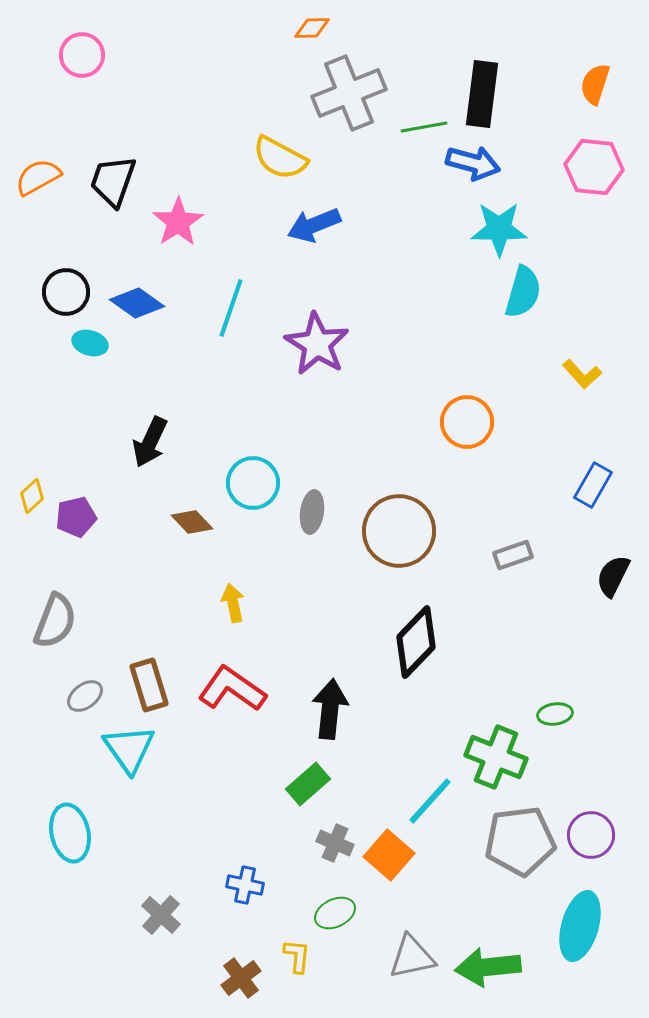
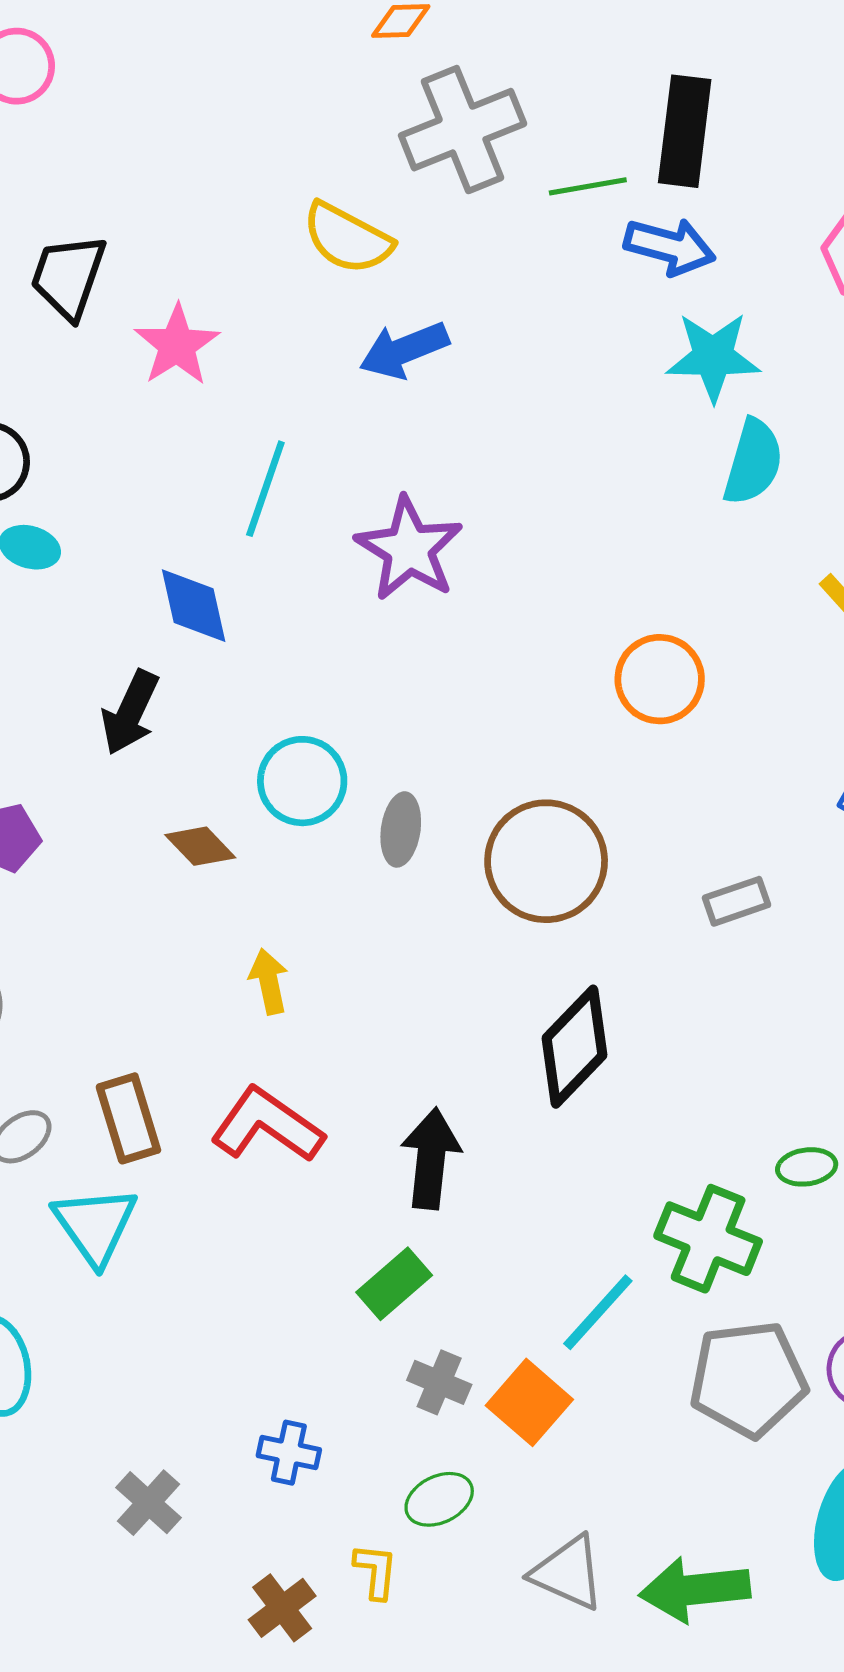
blue diamond: (137, 303) -> (194, 606), moved, turned 42
gray triangle: (412, 957) -> (568, 1573), turned 36

